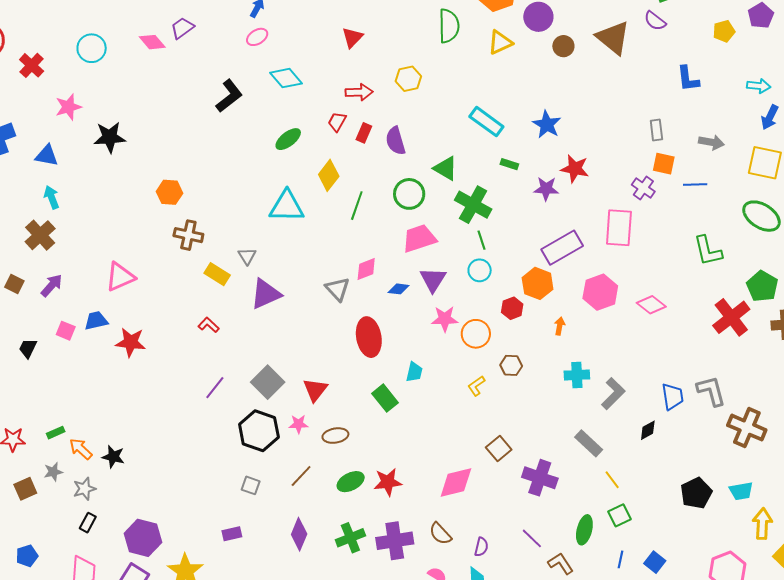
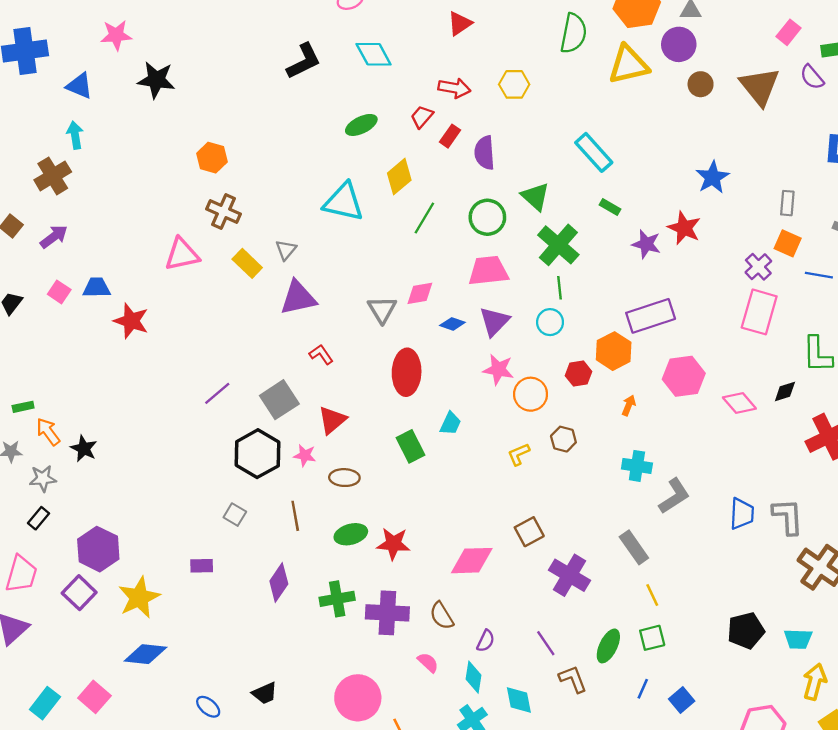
yellow triangle: (500, 42) -> (628, 65), size x1.4
blue star: (547, 124) -> (713, 177), moved
pink rectangle: (619, 228) -> (759, 312), moved
pink triangle: (120, 277) -> (182, 254), moved
red L-shape: (209, 325) -> (321, 354), moved
black diamond: (648, 430) -> (785, 391), moved
brown line: (301, 476) -> (295, 516), turned -65

